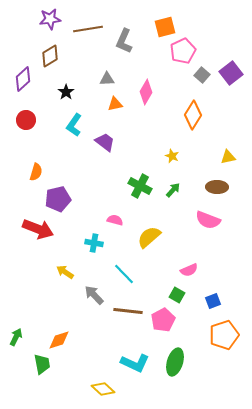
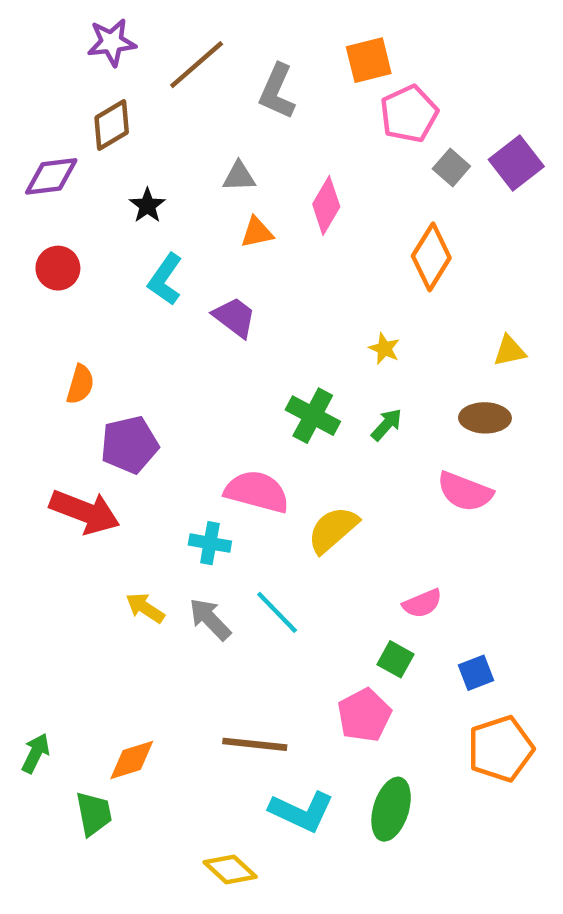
brown line: (88, 29) -> (197, 65), turned -32
purple diamond: (23, 79) -> (51, 176), turned 35
pink semicircle: (115, 220) -> (257, 492), size x1.8
gray arrow: (94, 295) -> (210, 619), moved
brown line: (128, 311) -> (255, 744), moved

